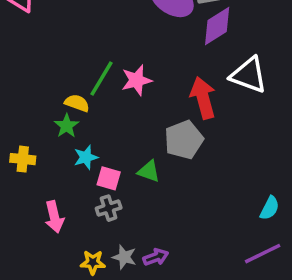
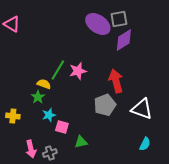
white triangle: (249, 75) -> (142, 109), moved
green triangle: (149, 171) -> (81, 142), moved, turned -32
gray cross: (109, 208) -> (50, 153), moved
cyan semicircle: (270, 208) -> (145, 144), moved

